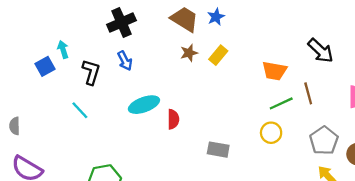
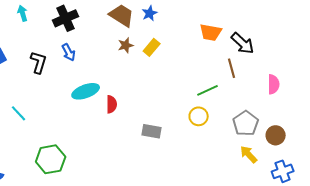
cyan arrow: (63, 49) -> (23, 13), moved
orange trapezoid: (274, 71) -> (211, 32), moved
brown line: (308, 93) -> (232, 68), moved
cyan line: (80, 110) -> (19, 113), moved

